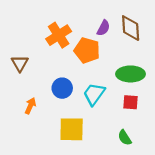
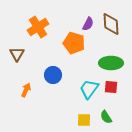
orange cross: (59, 35) -> (38, 27), moved
cyan trapezoid: (94, 94) -> (89, 89), moved
yellow square: (72, 129) -> (84, 120), moved, size x0.6

